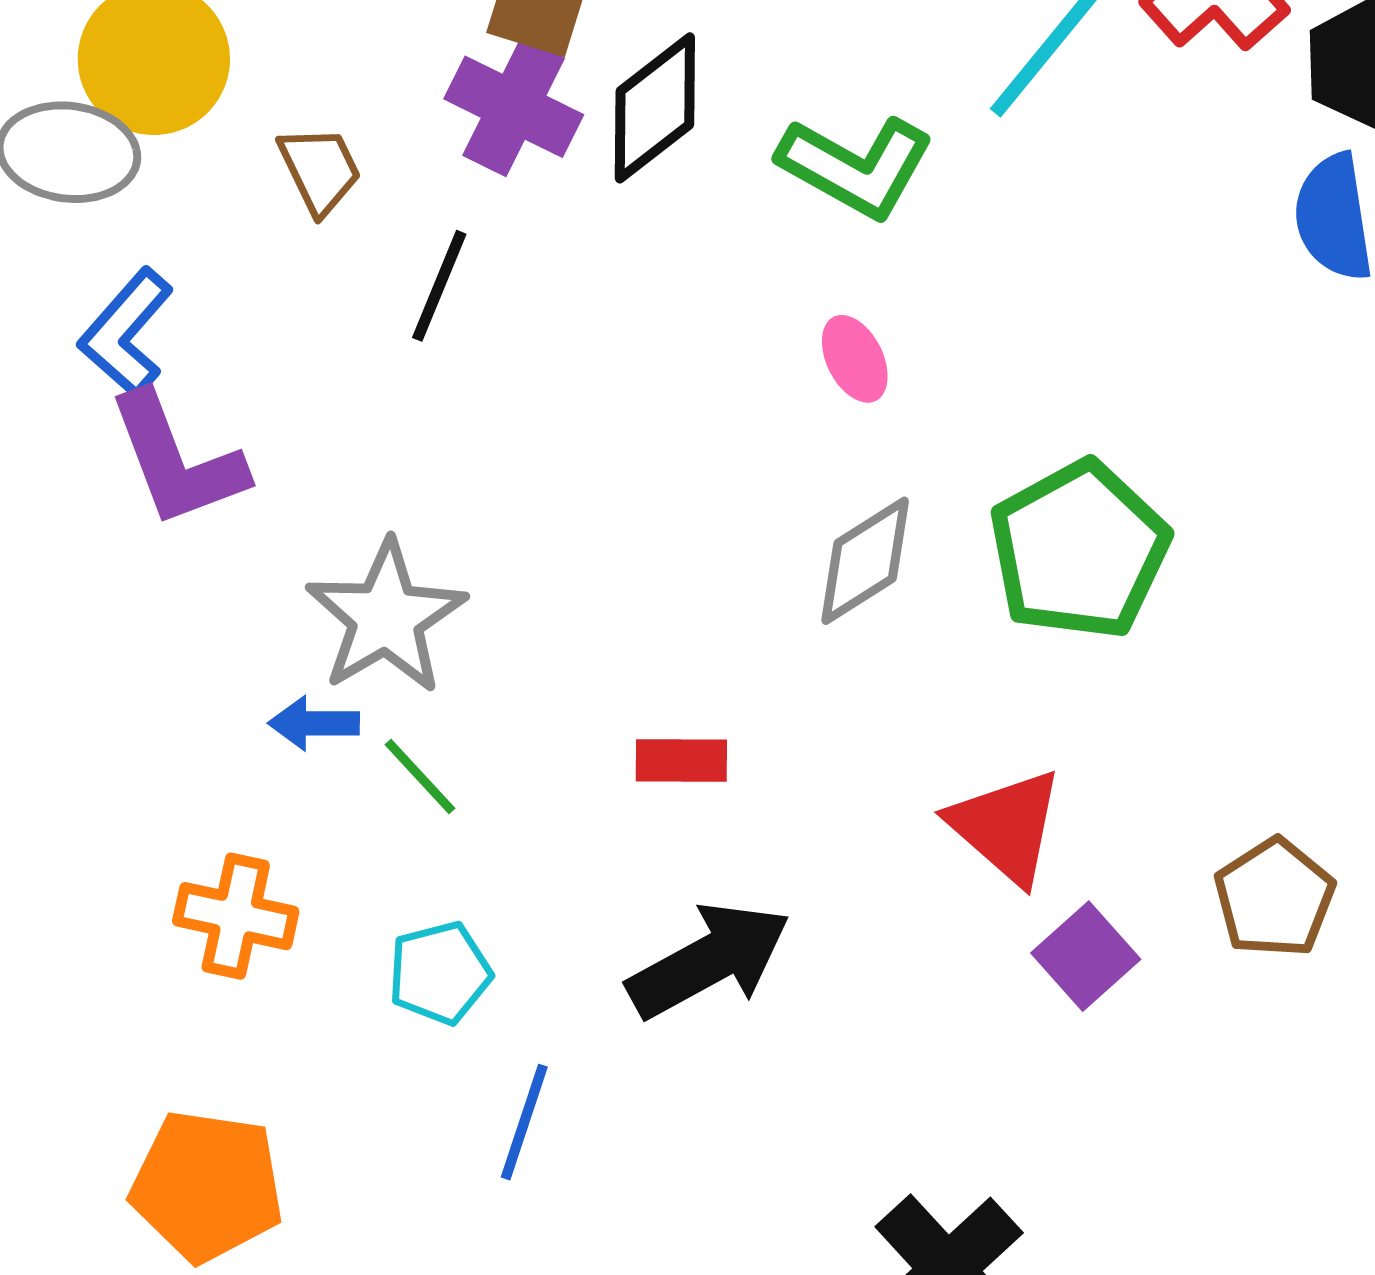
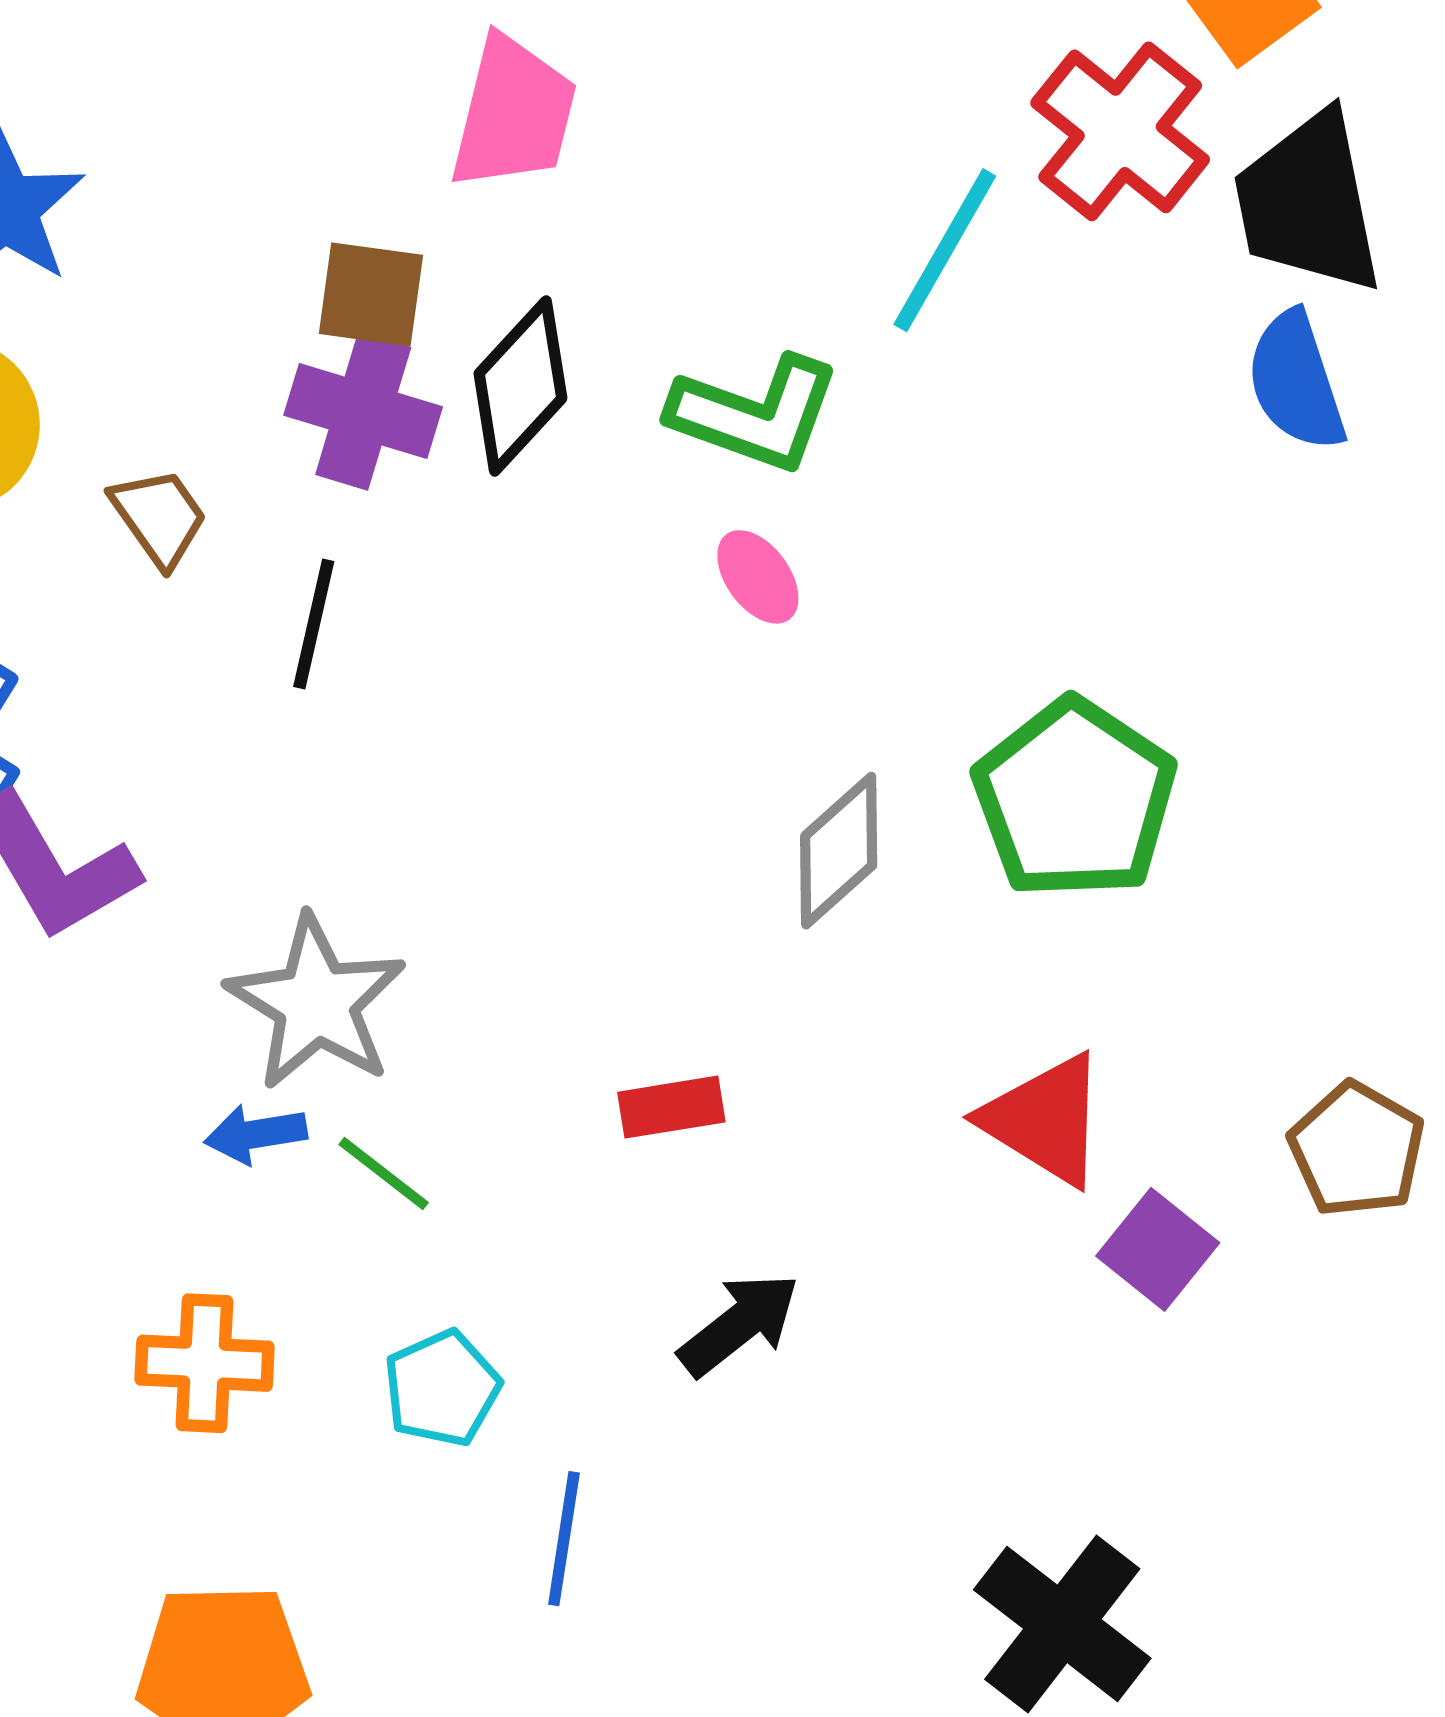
pink ellipse: (855, 359) -> (758, 577), moved
black arrow: (709, 960) -> (739, 1324), size x0.7

